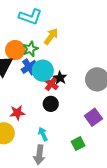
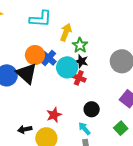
green star: (30, 49) -> (80, 45), moved
blue cross: (29, 67) -> (49, 58), moved
black star: (60, 78) -> (81, 61), moved
black circle: (51, 104) -> (92, 109), moved

